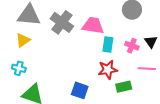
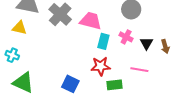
yellow triangle: (23, 40) -> (19, 28), turned 42
pink cross: (132, 46) -> (126, 37), moved

